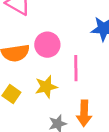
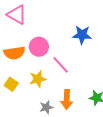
pink line: (76, 68) -> (61, 65), turned -42

